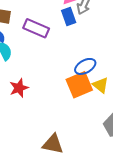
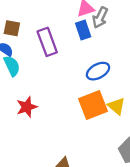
purple rectangle: (36, 28) -> (47, 42), turned 45
blue ellipse: (85, 66) -> (98, 71), moved

